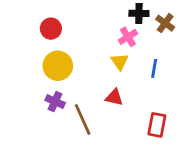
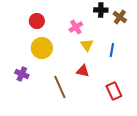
pink cross: (128, 37) -> (76, 27), moved
purple cross: (55, 102) -> (22, 74), moved
red rectangle: (157, 125) -> (114, 91), turned -36

